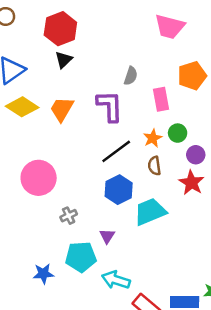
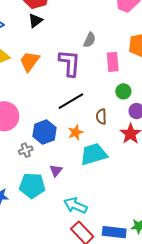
orange star: (153, 138) -> (76, 132), moved
blue hexagon: (119, 190) -> (45, 132), moved
cyan arrow: (116, 280) -> (75, 205), moved

